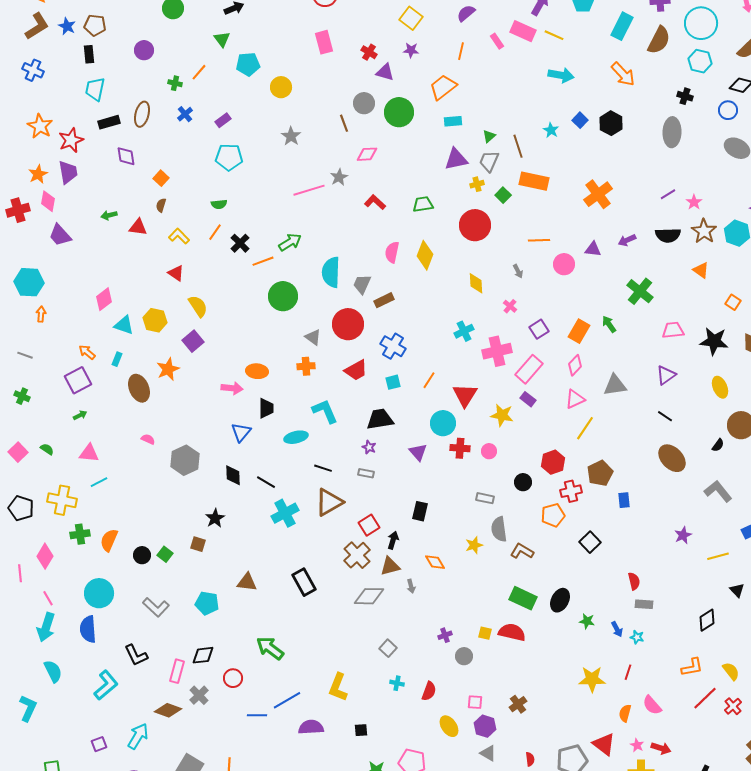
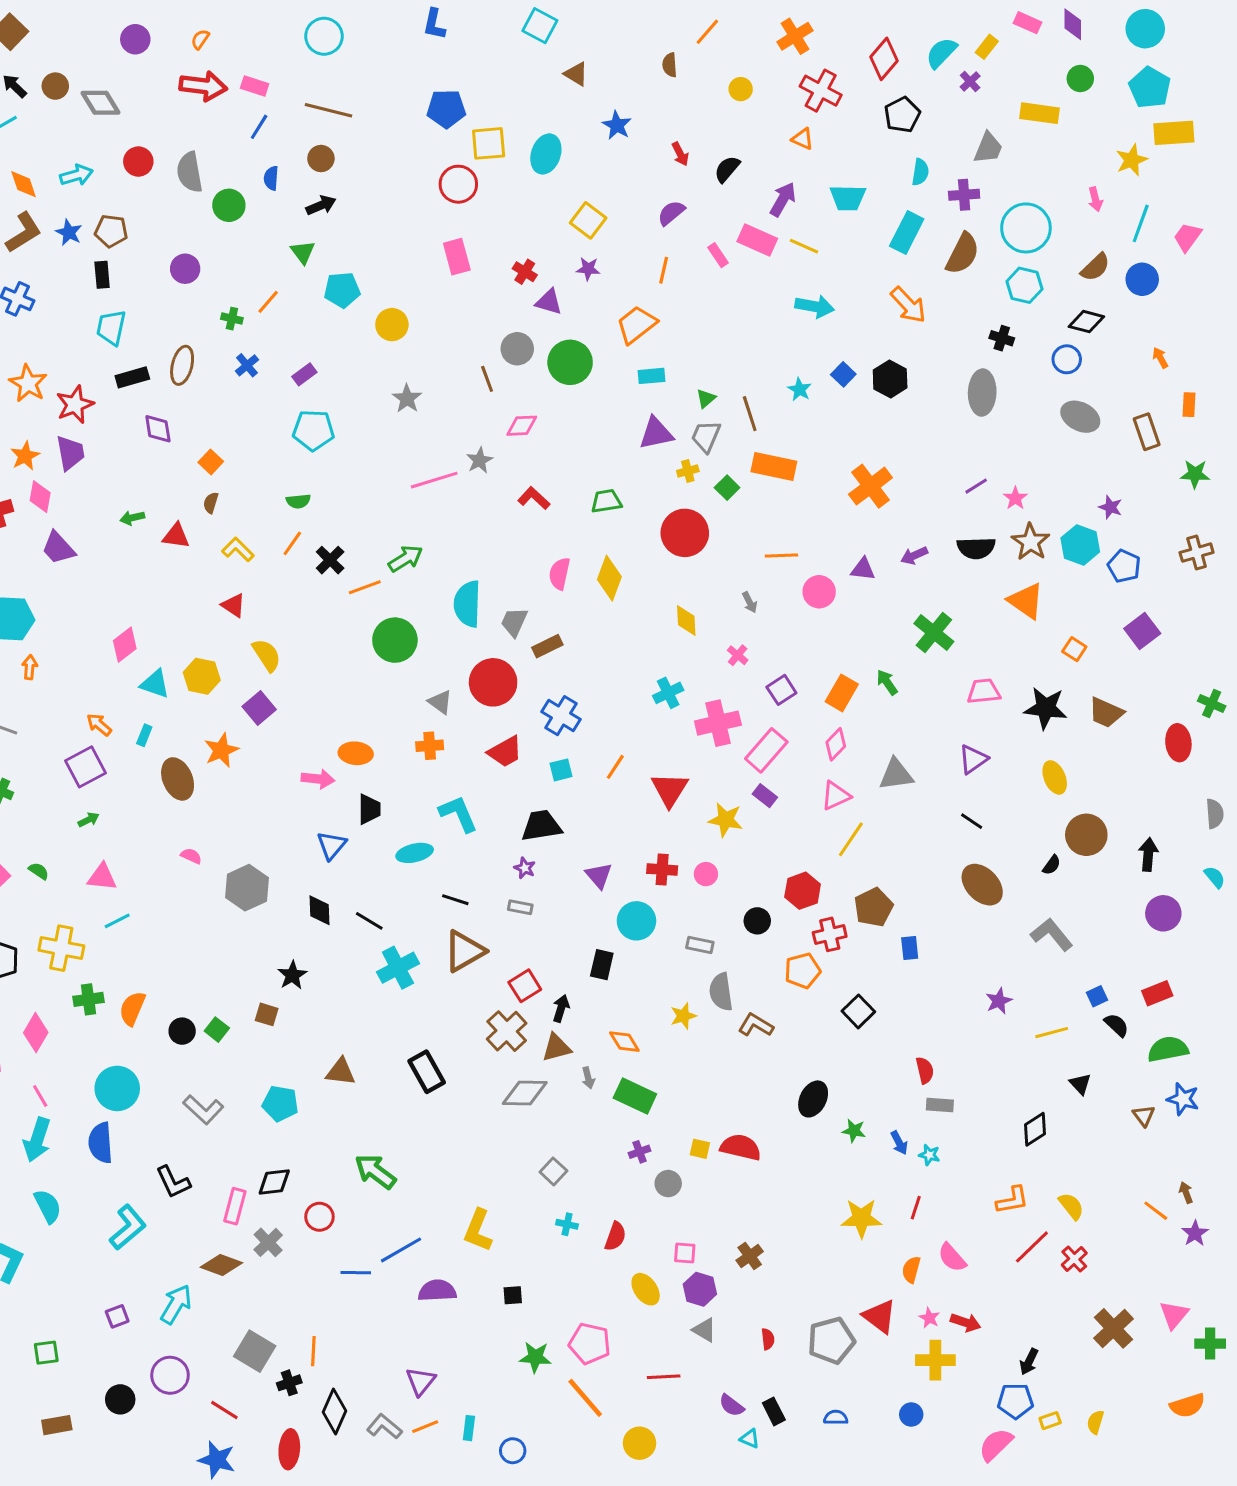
orange triangle: (701, 270) -> (1026, 601), size x1.5
cyan circle: (443, 423) -> (636, 921), moved
green rectangle: (523, 598) -> (635, 1096), moved

